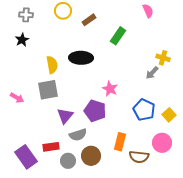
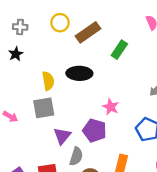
brown rectangle: (89, 20) -> (88, 32), size x1.6
gray semicircle: (78, 135) -> (76, 156), turned -54

